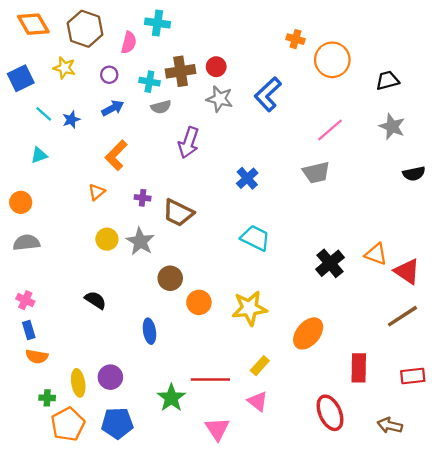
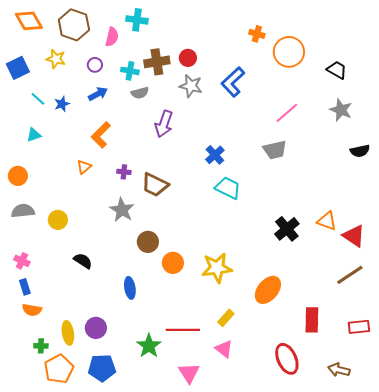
black trapezoid: (387, 80) -> (337, 70), turned 45
cyan trapezoid: (255, 238) -> (228, 188), moved
yellow circle: (107, 239) -> (58, 220), moved

